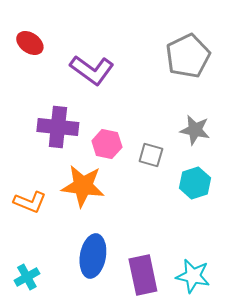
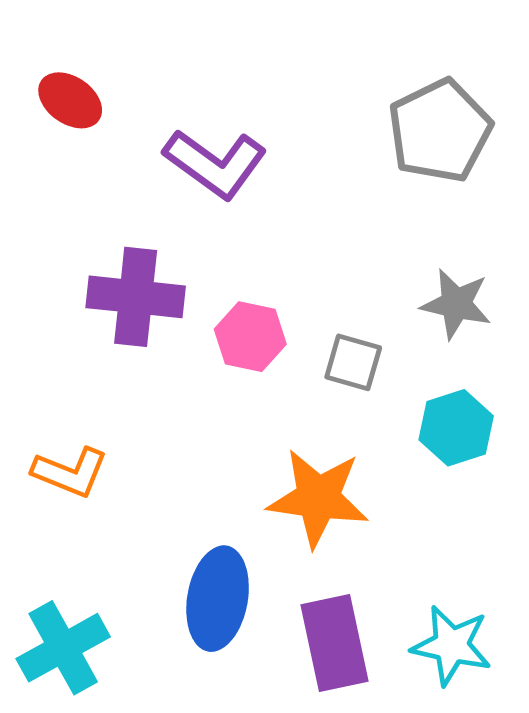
orange star: (83, 186) -> (318, 498), moved
cyan cross: (27, 277) -> (63, 648), size x1.5

